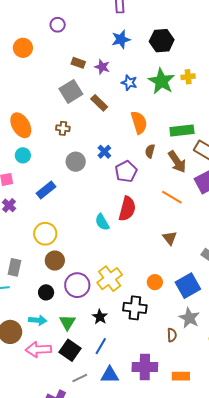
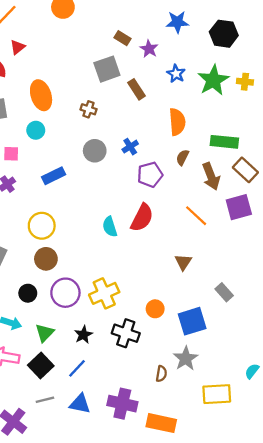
orange rectangle: (181, 376) -> (161, 423), size x1.4

